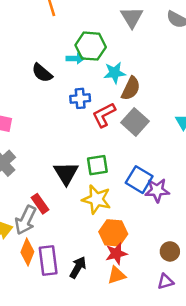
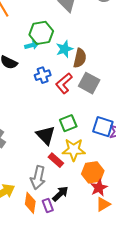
red rectangle: (40, 204) -> (56, 160), moved
gray arrow: (26, 220) -> (38, 178), moved
purple rectangle: (48, 260) -> (48, 206), size x0.6
black arrow: (78, 267) -> (60, 194), moved, turned 30

